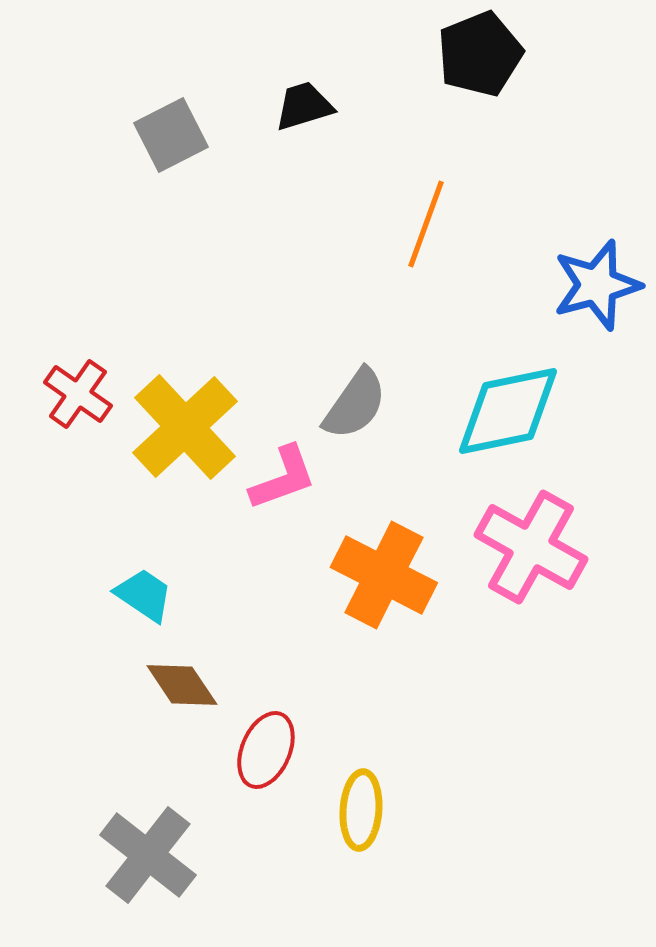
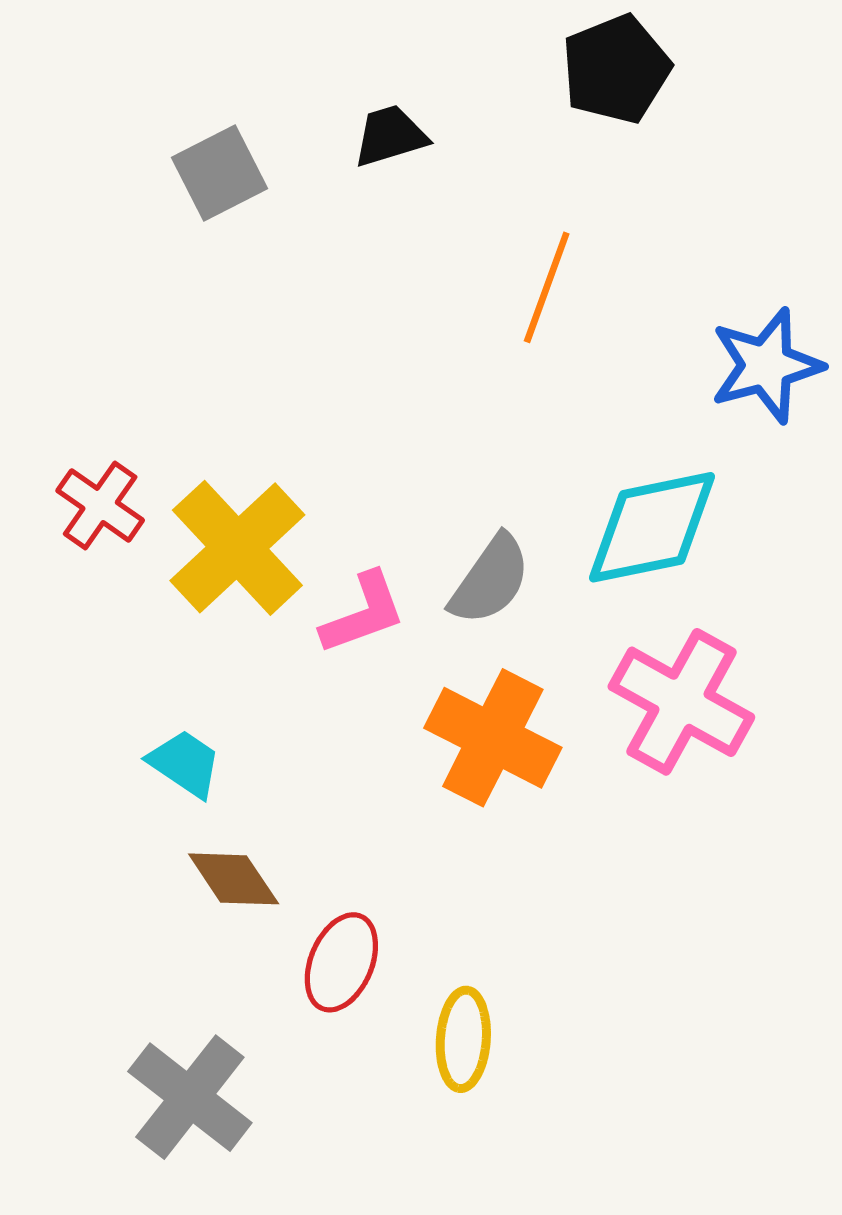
gray semicircle: (355, 404) -> (490, 580), moved

